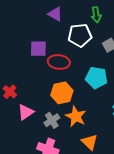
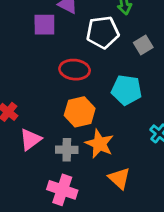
purple square: (38, 49) -> (44, 25), moved
gray cross: (52, 120) -> (67, 150), turned 35

